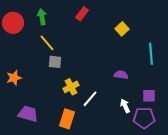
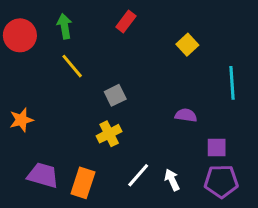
gray square: (55, 62) -> (115, 95), moved, turned -32
purple square: (149, 96) -> (217, 148), moved
white line: (90, 99) -> (138, 175), moved
white arrow: (125, 106) -> (172, 180), moved
orange rectangle: (67, 119) -> (83, 183), moved

